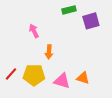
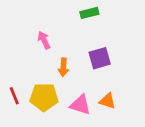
purple square: (91, 21) -> (100, 58), moved
red line: (11, 74) -> (14, 96), turned -64

